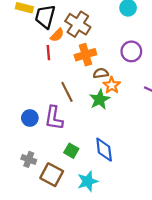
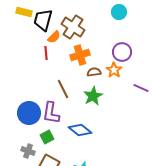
orange star: (112, 85) -> (114, 70), moved
blue circle: (30, 118) -> (29, 113), size x1.5
blue diamond: (104, 150) -> (80, 130), moved, turned -45
green square: (71, 151) -> (47, 137), moved, turned 32

